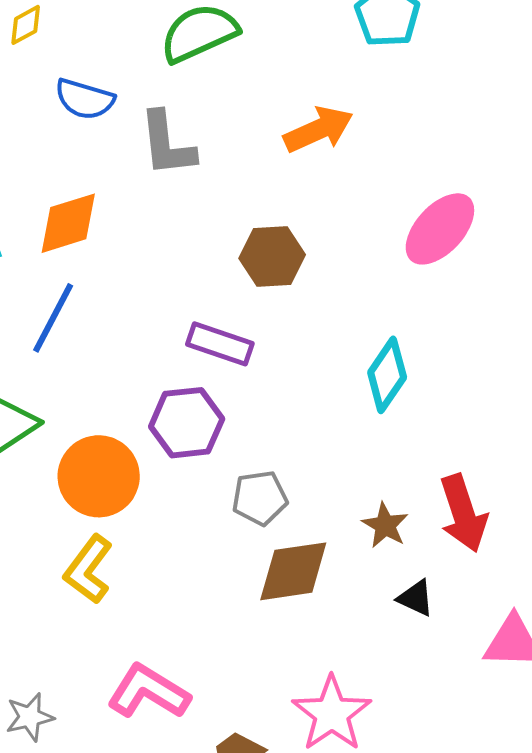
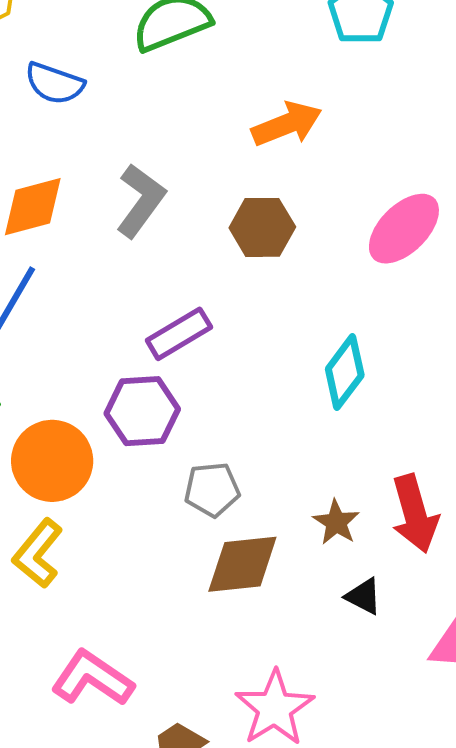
gray L-shape: (167, 144) -> (141, 201), moved, turned -140
brown hexagon: (272, 256) -> (262, 227), moved
purple rectangle: (220, 344) -> (179, 334), turned -52

